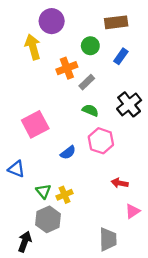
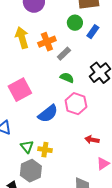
green circle: (90, 46) -> (75, 23), moved
yellow arrow: (33, 47) -> (22, 38), moved
blue semicircle: (68, 153) -> (48, 114), size x1.5
yellow cross: (65, 195) -> (45, 150), turned 32

